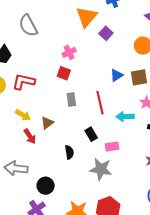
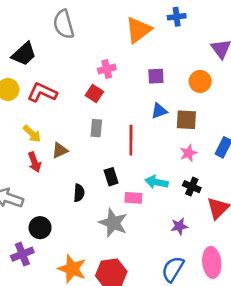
purple square: (106, 33) -> (156, 76), moved, turned 32
cyan arrow: (125, 117) -> (156, 182), moved

